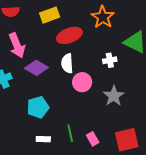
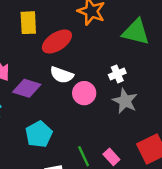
yellow rectangle: (50, 15) -> (28, 23), turned -60
white cross: (110, 60) -> (117, 74), moved
white semicircle: (67, 63) -> (62, 75), turned -54

